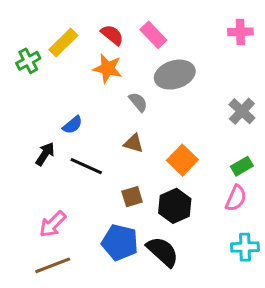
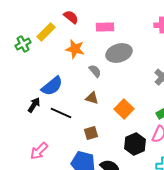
red semicircle: (112, 35) -> (71, 17), moved
pink rectangle: (153, 35) -> (105, 27), turned -48
blue semicircle: (73, 125) -> (52, 86), size x1.6
black hexagon: (175, 206) -> (135, 144), moved

